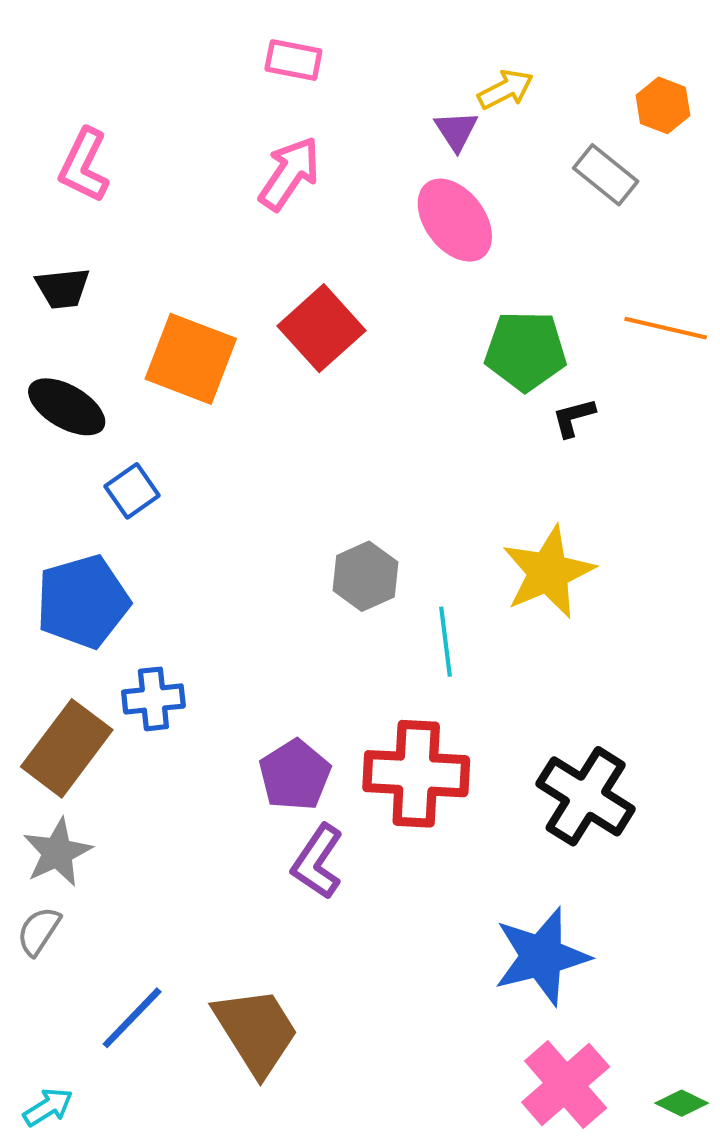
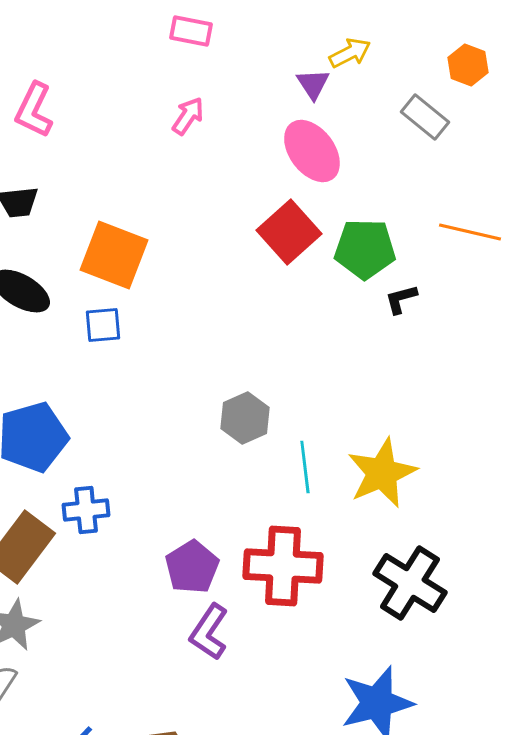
pink arrow: (289, 173) -> (188, 116), size x0.7
red square: (321, 328) -> (289, 232), moved
blue square: (132, 491) -> (103, 325), moved, turned 30
yellow star: (548, 572) -> (382, 473), moved

